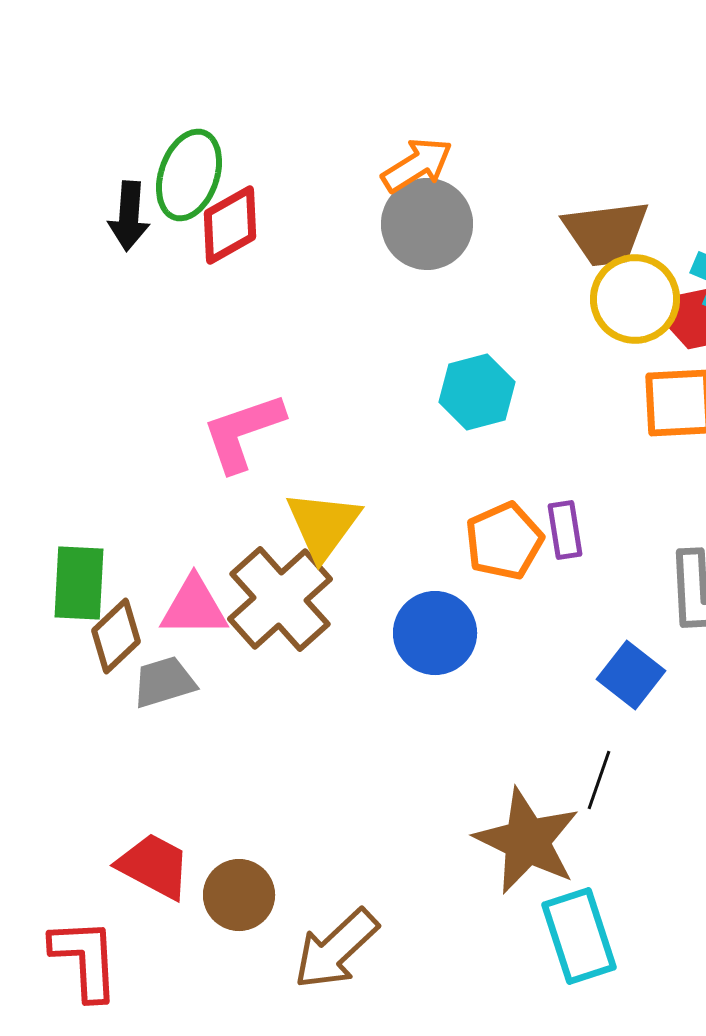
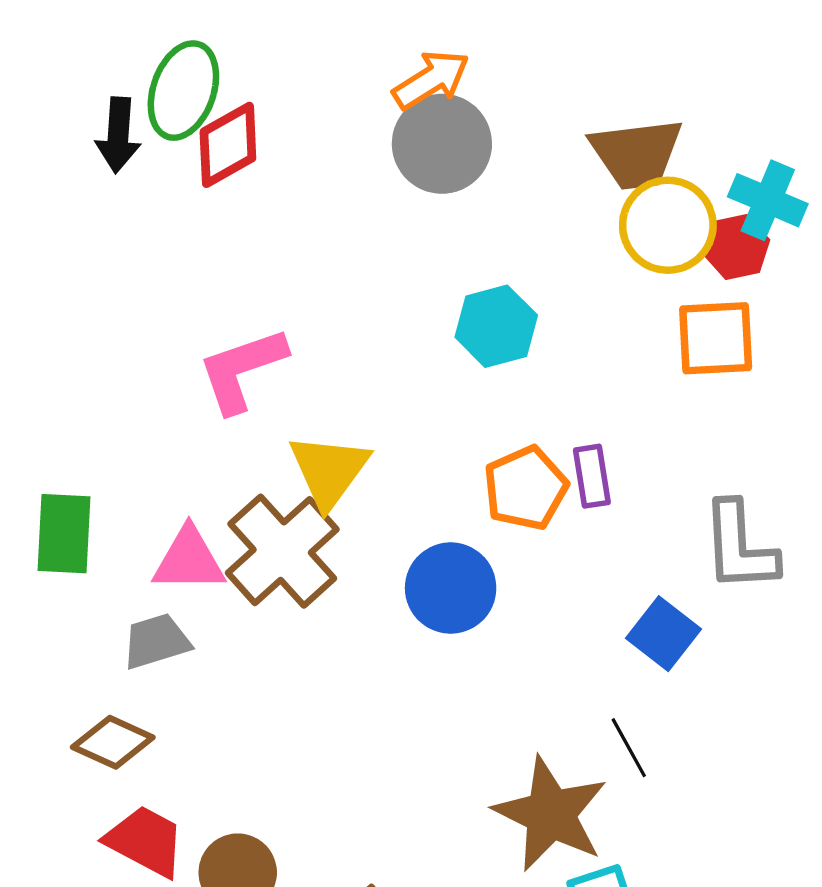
brown diamond: (116, 636) -> (113, 742), moved, turned 68
black line: (599, 780) -> (629, 748), turned -48

